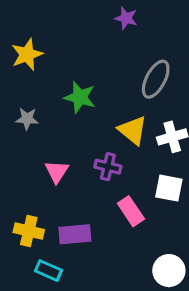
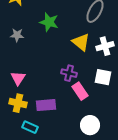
purple cross: (108, 167) -> (69, 73), moved
pink triangle: (57, 172) -> (18, 78), moved
white circle: (169, 271) -> (90, 125), moved

